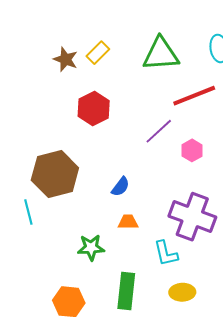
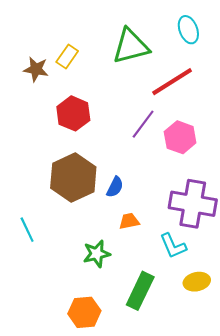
pink hexagon: (192, 150) -> (180, 137), size x1.4
brown hexagon: (55, 174) -> (73, 178), moved
green rectangle: (126, 291) -> (140, 291), turned 30

